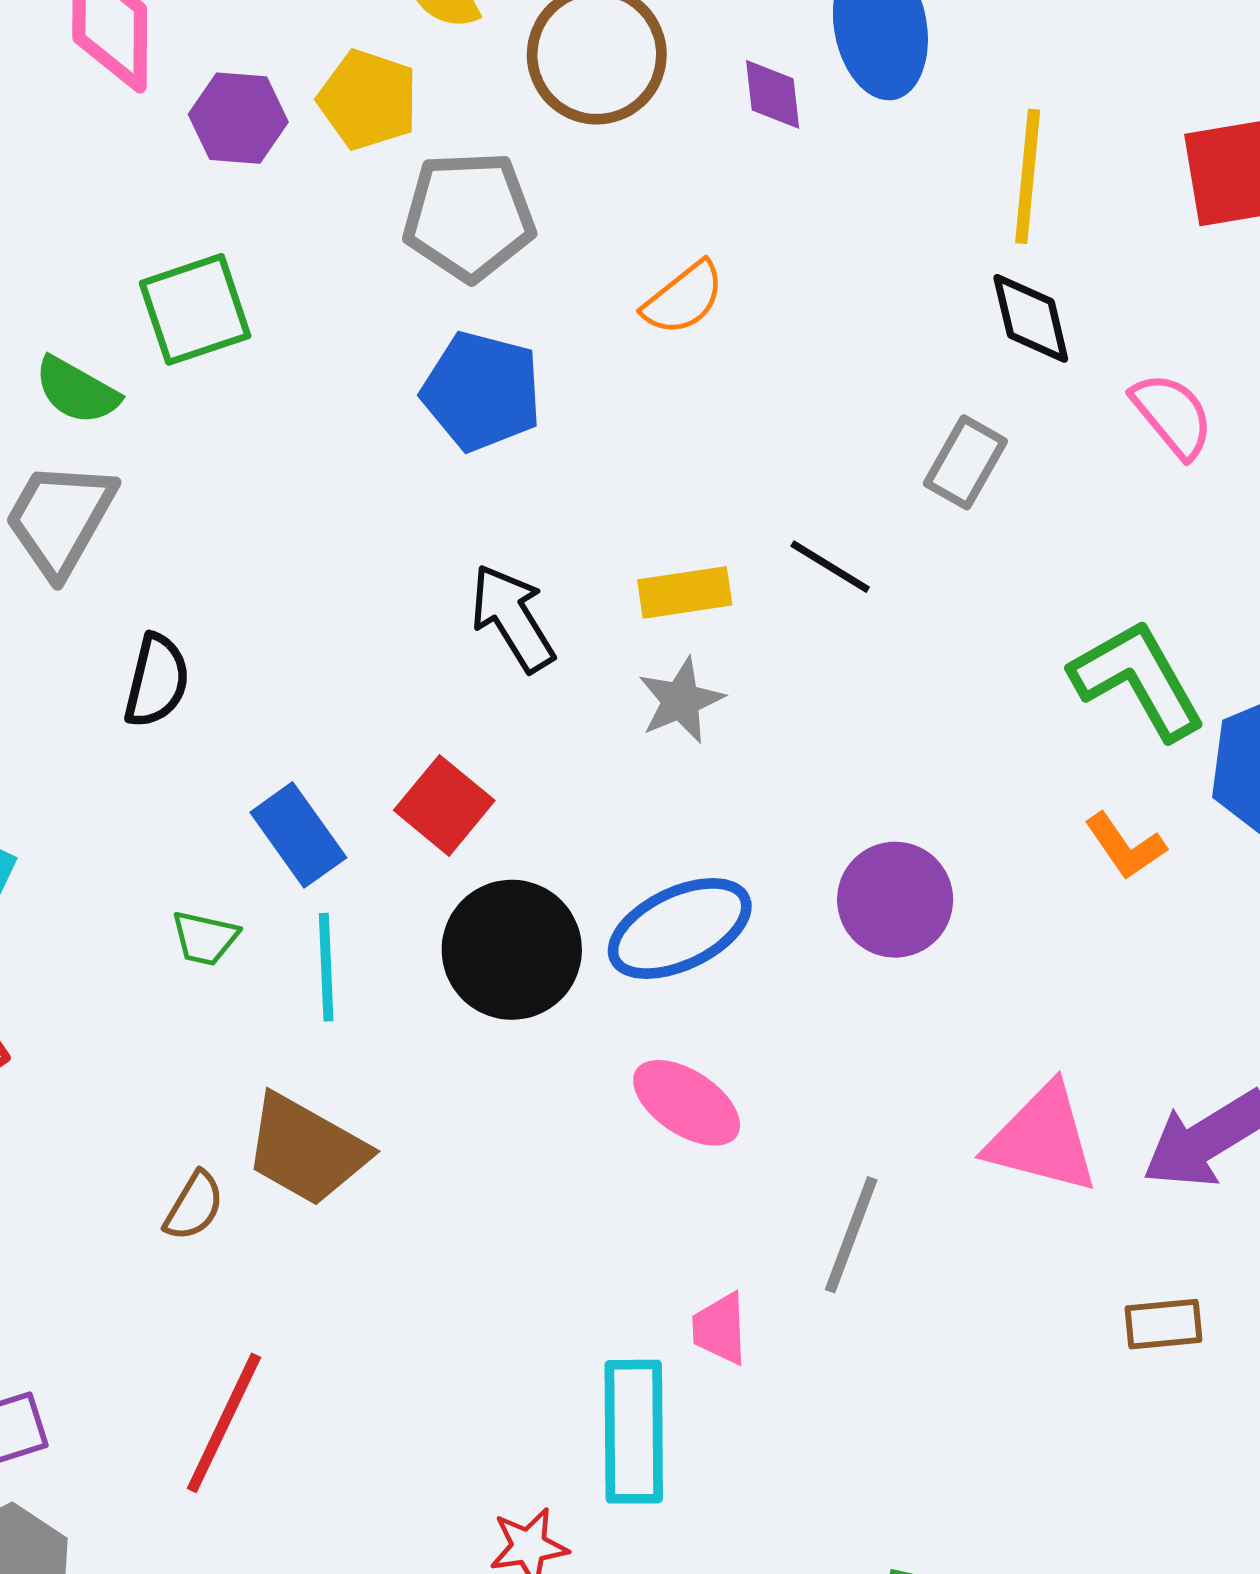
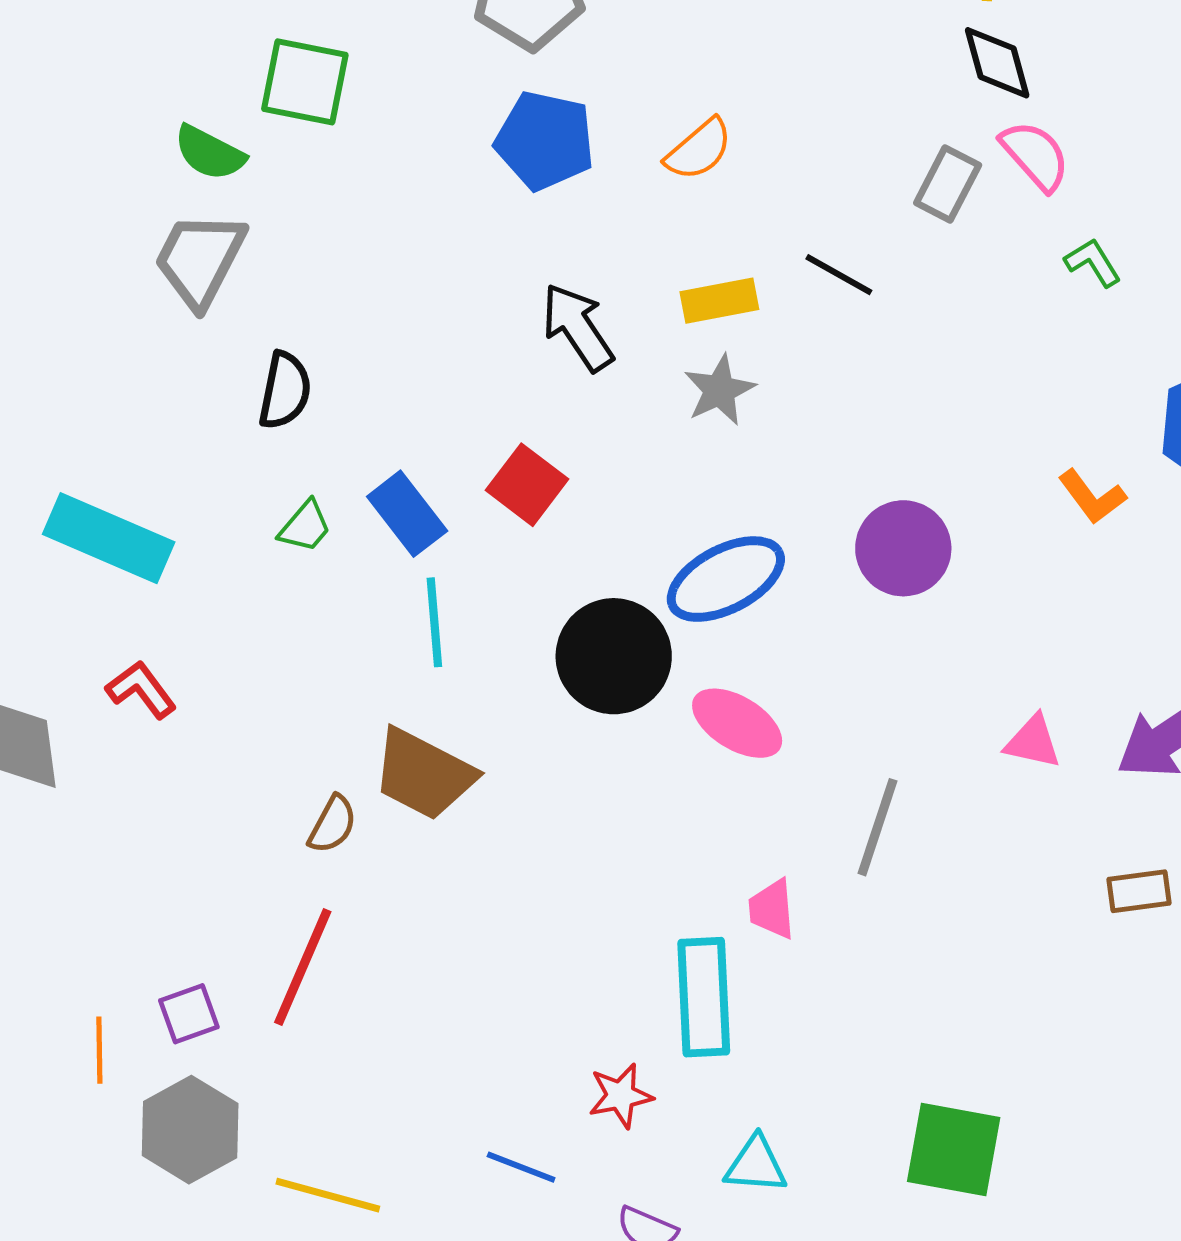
orange semicircle: (684, 298) -> (699, 149), moved
green square: (195, 309) -> (305, 82), turned 32
pink semicircle: (1172, 415) -> (1035, 155), moved
green L-shape: (1138, 680) -> (1093, 262), moved, size x0.5
green trapezoid: (205, 938) -> (305, 527), moved, turned -60
black circle: (512, 950) -> (614, 656), moved
pink triangle: (1042, 1139) -> (1033, 742), size x0.6
red line: (224, 1423) -> (303, 967), moved

